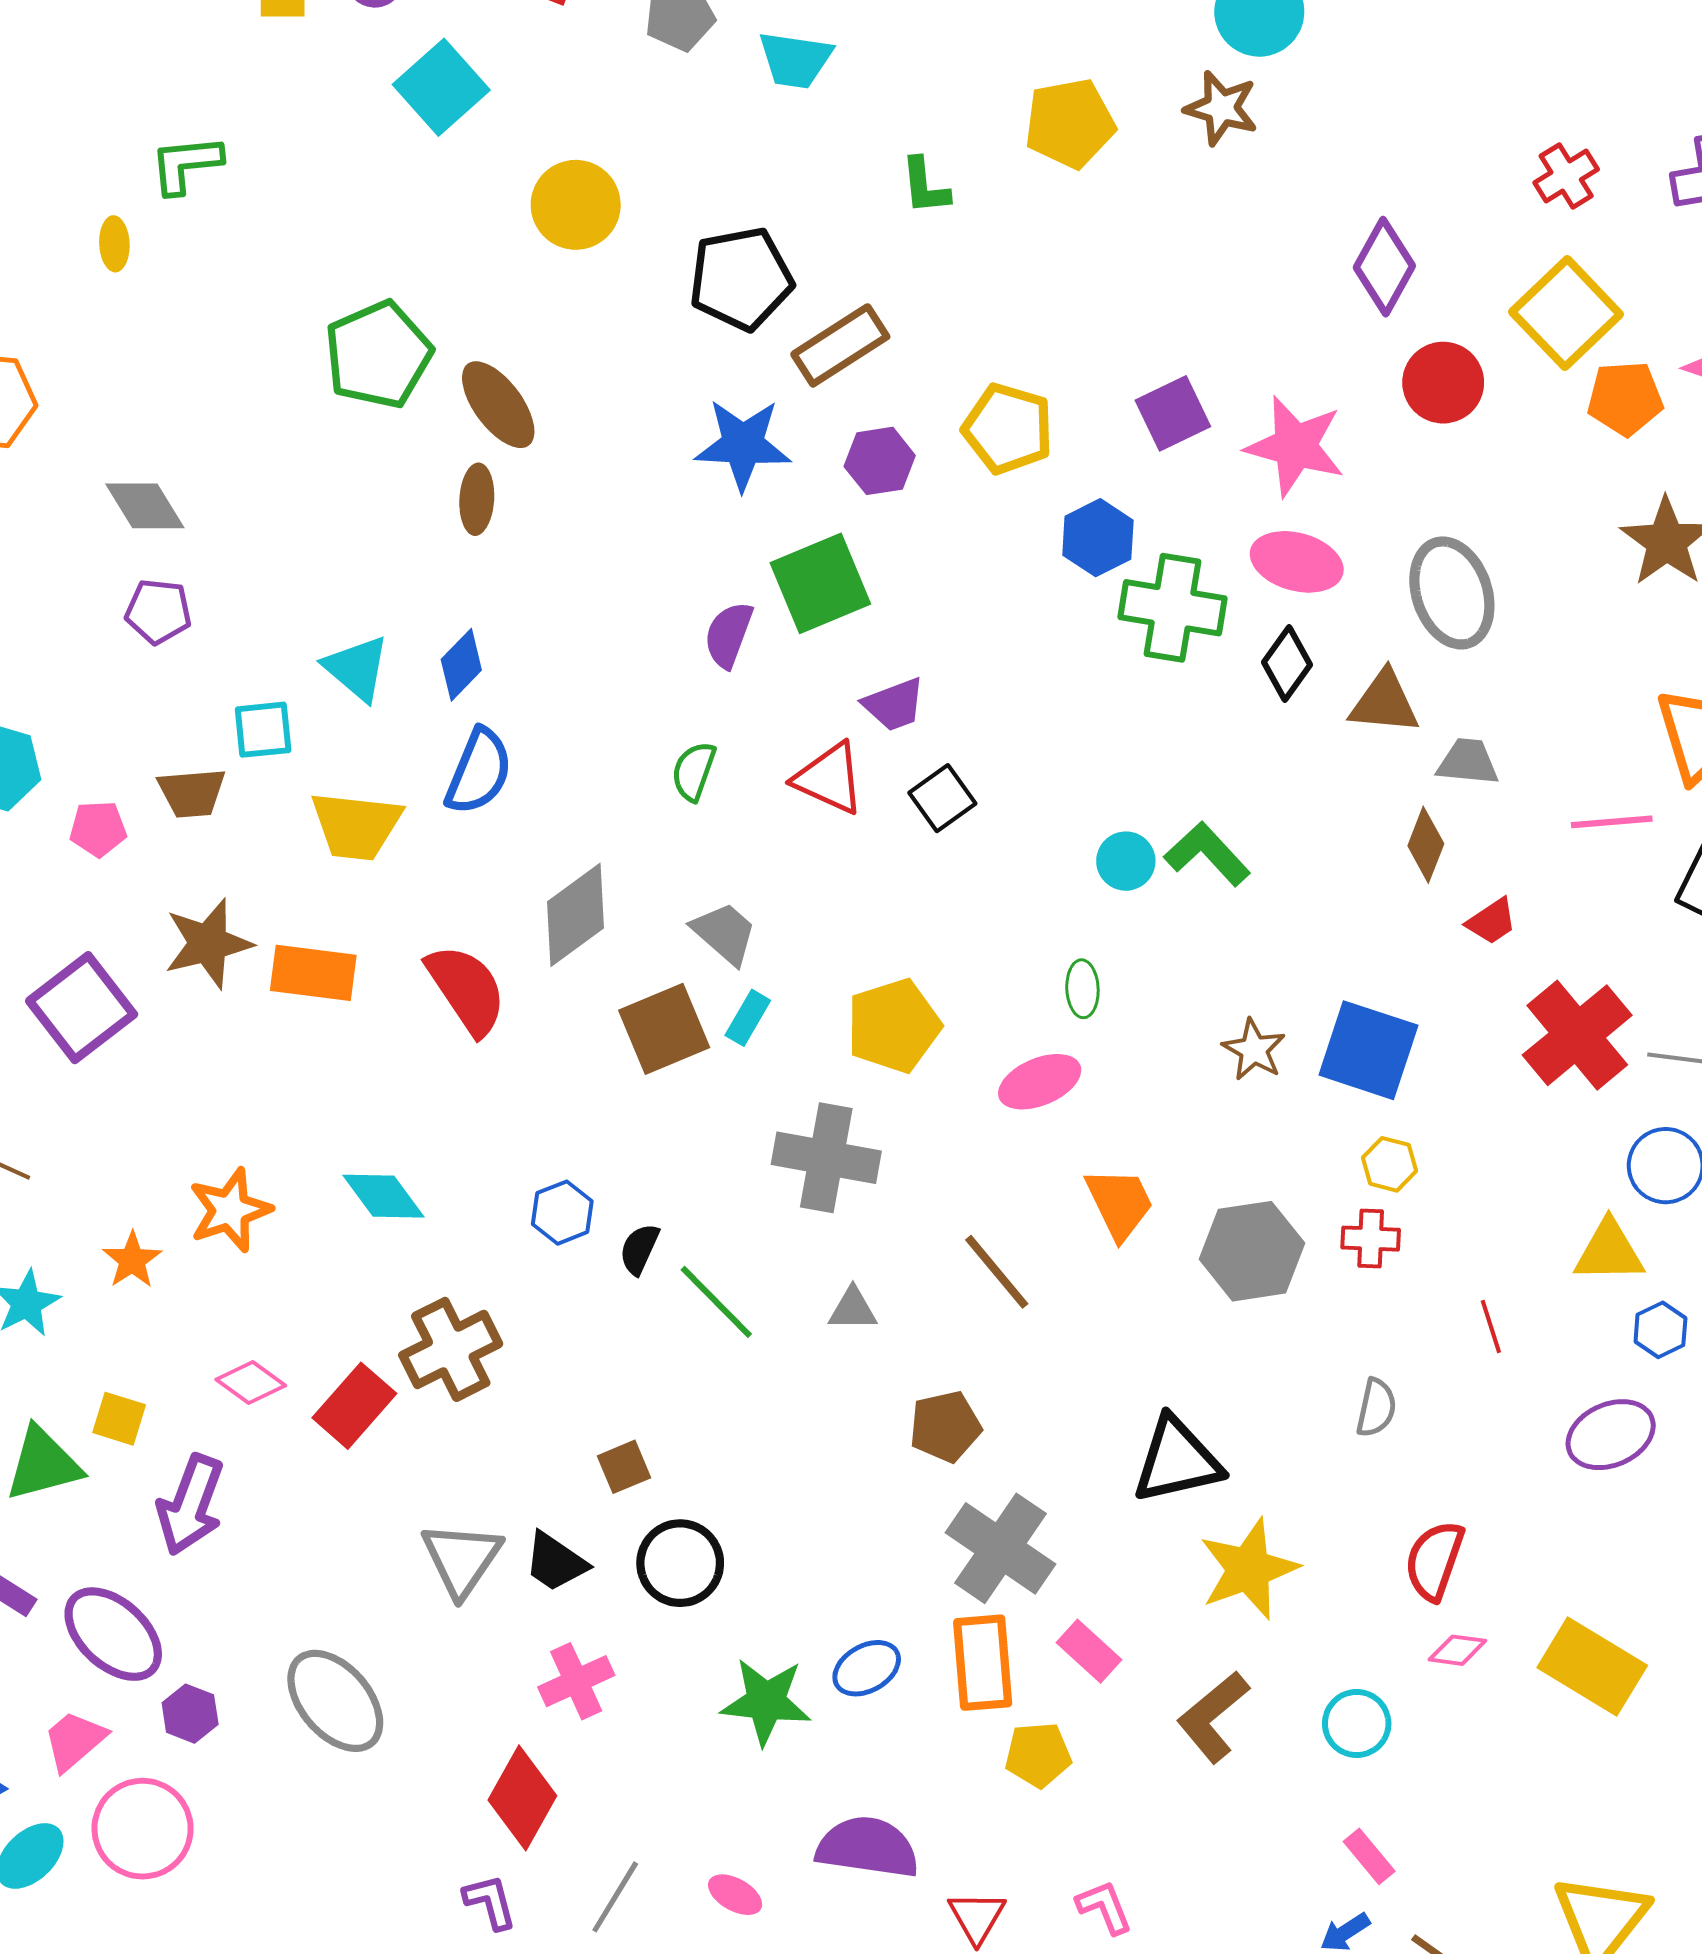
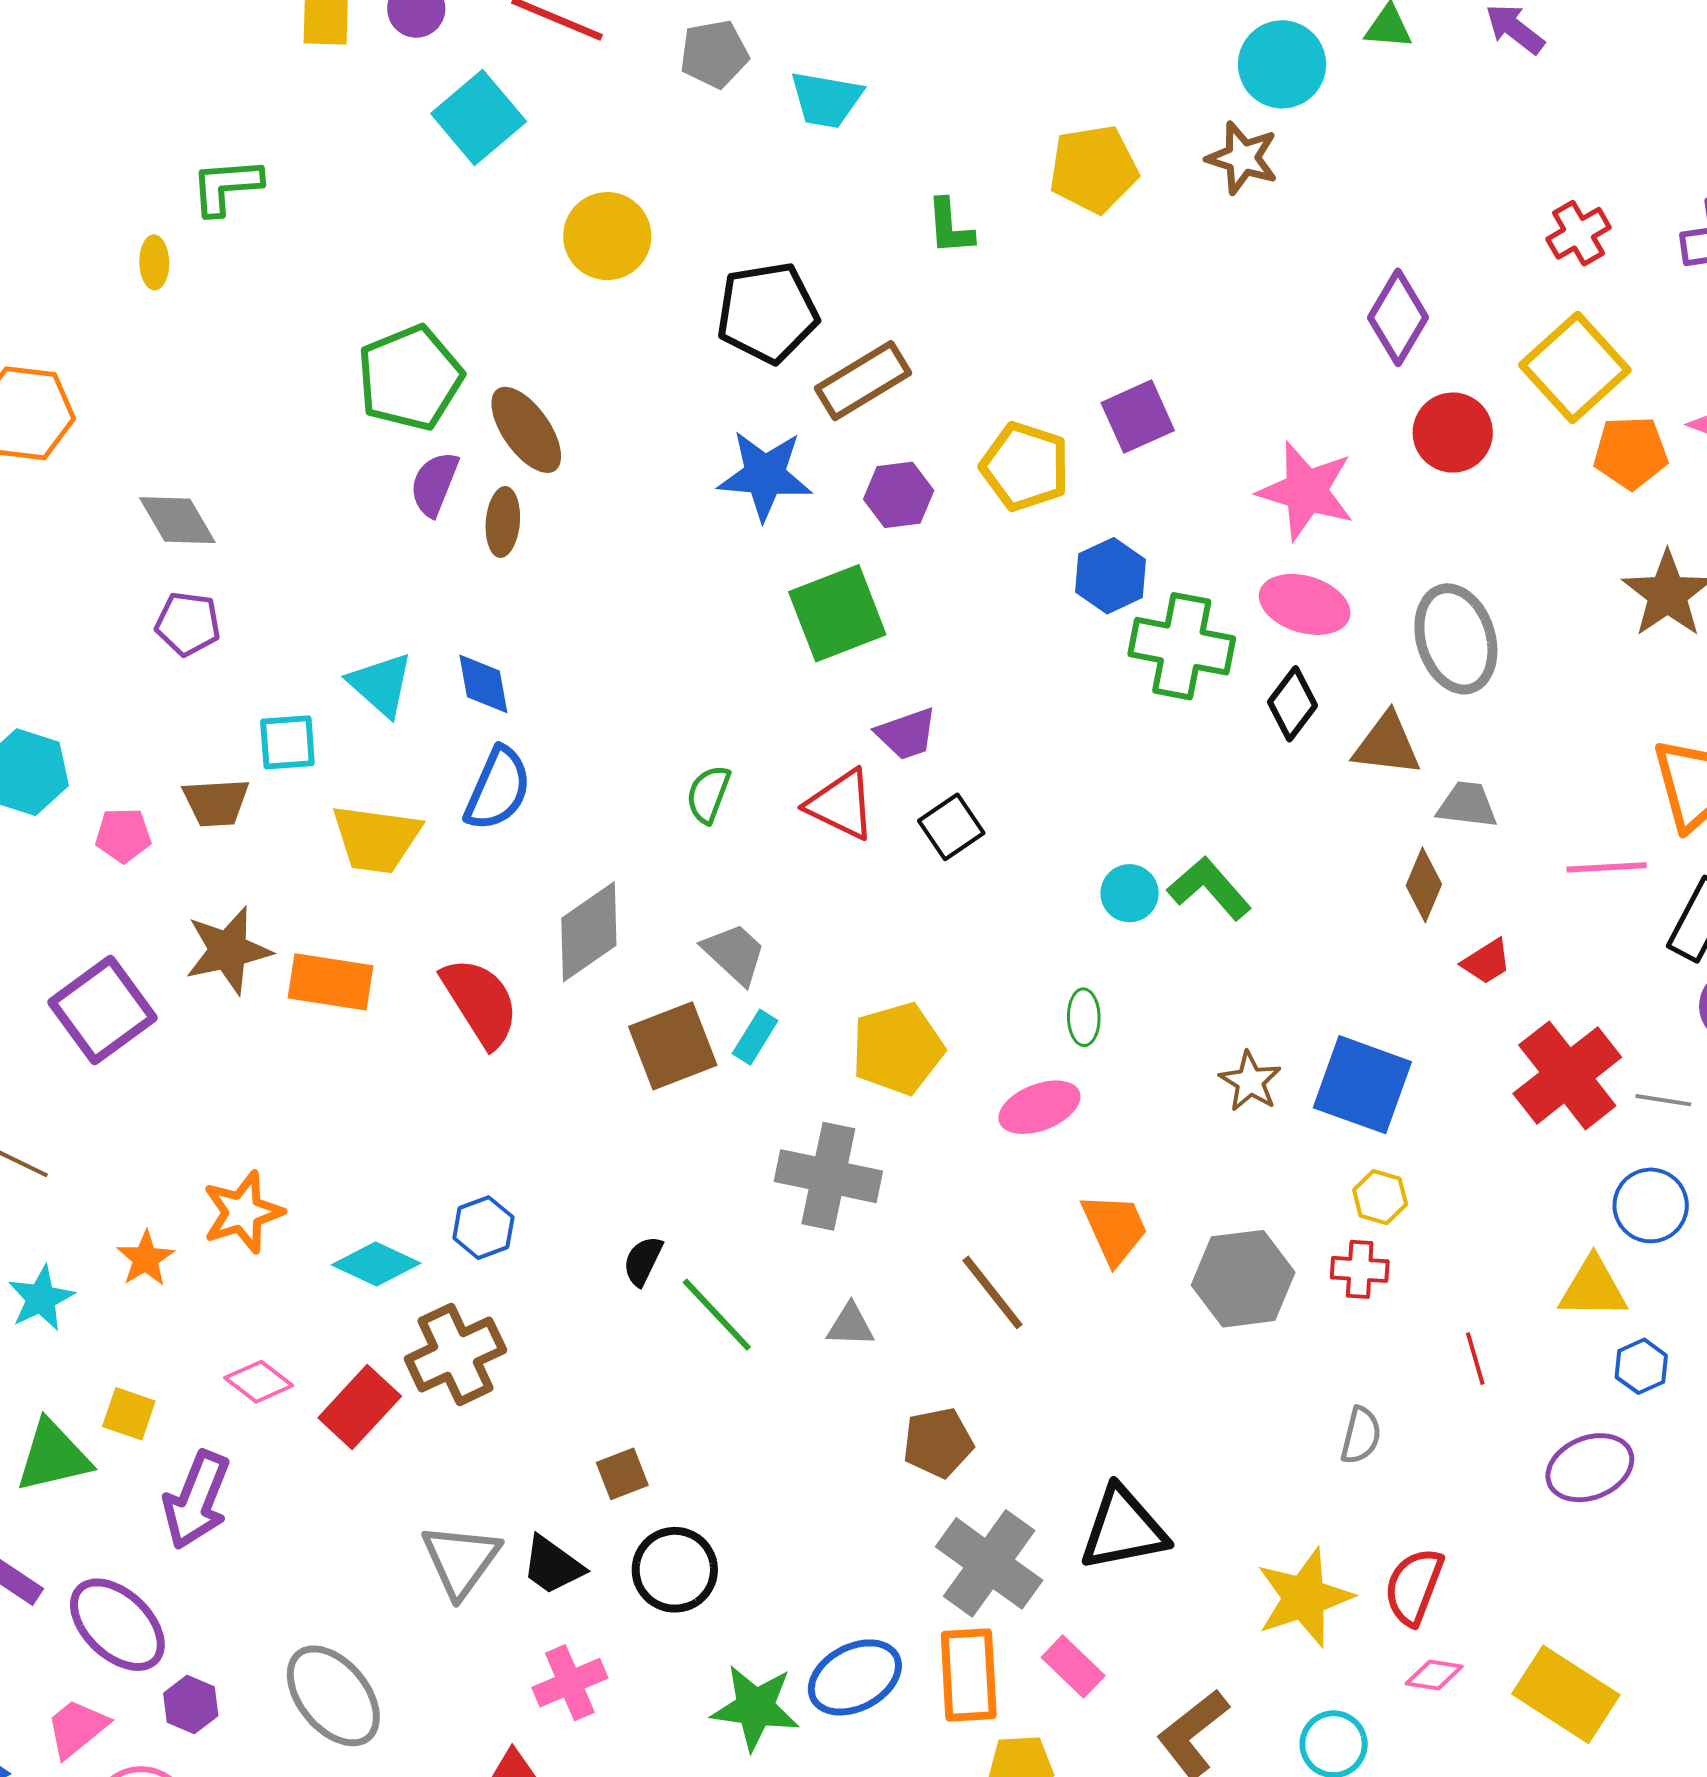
purple square: (1173, 413) -> (1138, 417), moved
purple semicircle: (729, 635) -> (434, 484), moved
blue diamond: (461, 665) -> (483, 684), turned -56
cyan diamond: (383, 1196) -> (376, 1264), moved, turned -30
blue hexagon: (562, 1213) -> (483, 1228), moved
black triangle: (1177, 1460) -> (1123, 1529), moved
yellow star: (1249, 1569) -> (1304, 1597), moved
blue ellipse: (867, 1668) -> (855, 1677), size x1.4

